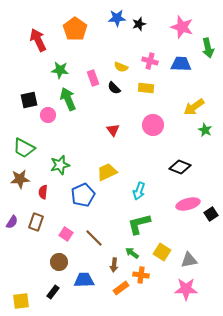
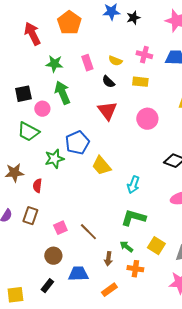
pink rectangle: (93, 78) -> (87, 63), moved
red triangle: (113, 130) -> (107, 111), moved, size x1.5
green trapezoid: (24, 148) -> (28, 132), moved
yellow trapezoid: (107, 172) -> (101, 166), turned -105
blue pentagon: (83, 195) -> (77, 143), moved
green L-shape: (139, 224) -> (133, 218), turned 30
pink square: (66, 234) -> (60, 228), turned 32
orange rectangle: (121, 288) -> (109, 290), moved

